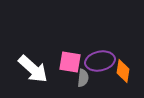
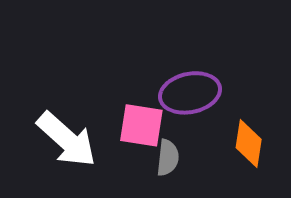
purple ellipse: (100, 61) -> (190, 93), moved

